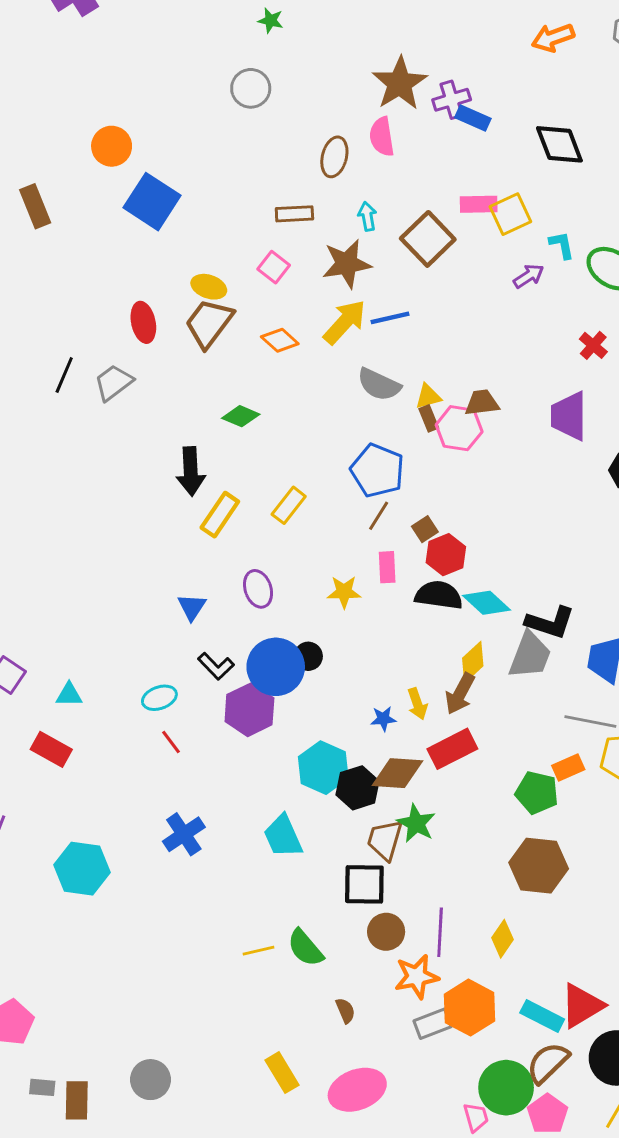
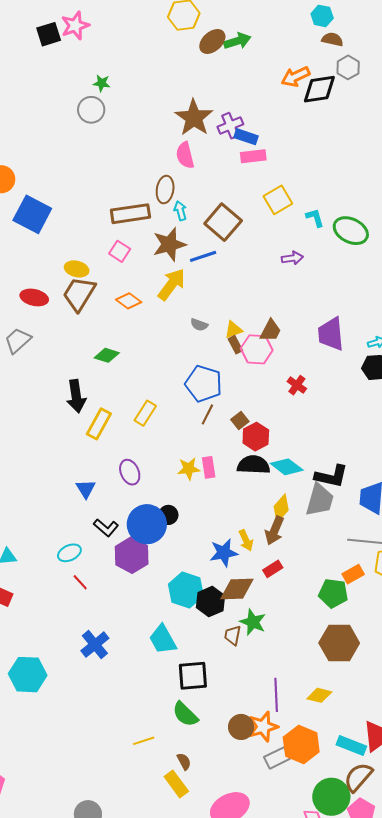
gray circle: (251, 88) -> (91, 110), moved
black diamond: (559, 144) -> (319, 89), moved, turned -72
brown ellipse: (334, 157) -> (165, 190), moved
pink rectangle: (479, 204) -> (253, 156), moved
brown rectangle: (294, 214) -> (130, 214), size x1.5
purple arrow: (529, 276) -> (292, 258), moved, turned 30
blue line: (390, 318) -> (203, 256), moved
red ellipse: (143, 322) -> (34, 297), turned -60
red cross: (593, 345) -> (297, 385), moved
gray semicircle: (379, 385) -> (199, 325), size x0.6
brown trapezoid: (482, 403) -> (271, 331), turned 130
pink rectangle: (387, 567) -> (209, 467), moved
blue star: (383, 719) -> (224, 553), size x1.6
red rectangle: (452, 749) -> (273, 569), size x0.6
brown trapezoid: (385, 840) -> (233, 635), size x0.7
black square: (364, 884) -> (193, 676), moved
brown circle: (386, 932) -> (241, 727), moved
yellow diamond: (503, 939) -> (319, 695), turned 75
yellow line: (259, 951) -> (144, 741), moved
brown semicircle: (345, 1011) -> (184, 761), moved
yellow rectangle: (282, 1073) -> (176, 784), moved

